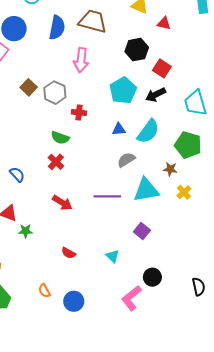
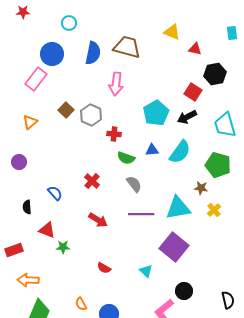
black hexagon: (137, 50) -> (215, 74), moved
green semicircle: (60, 138) -> (126, 158), moved
gray semicircle: (126, 160) -> (134, 184), moved, turned 84
purple square: (142, 231) -> (174, 247), size x1.8

